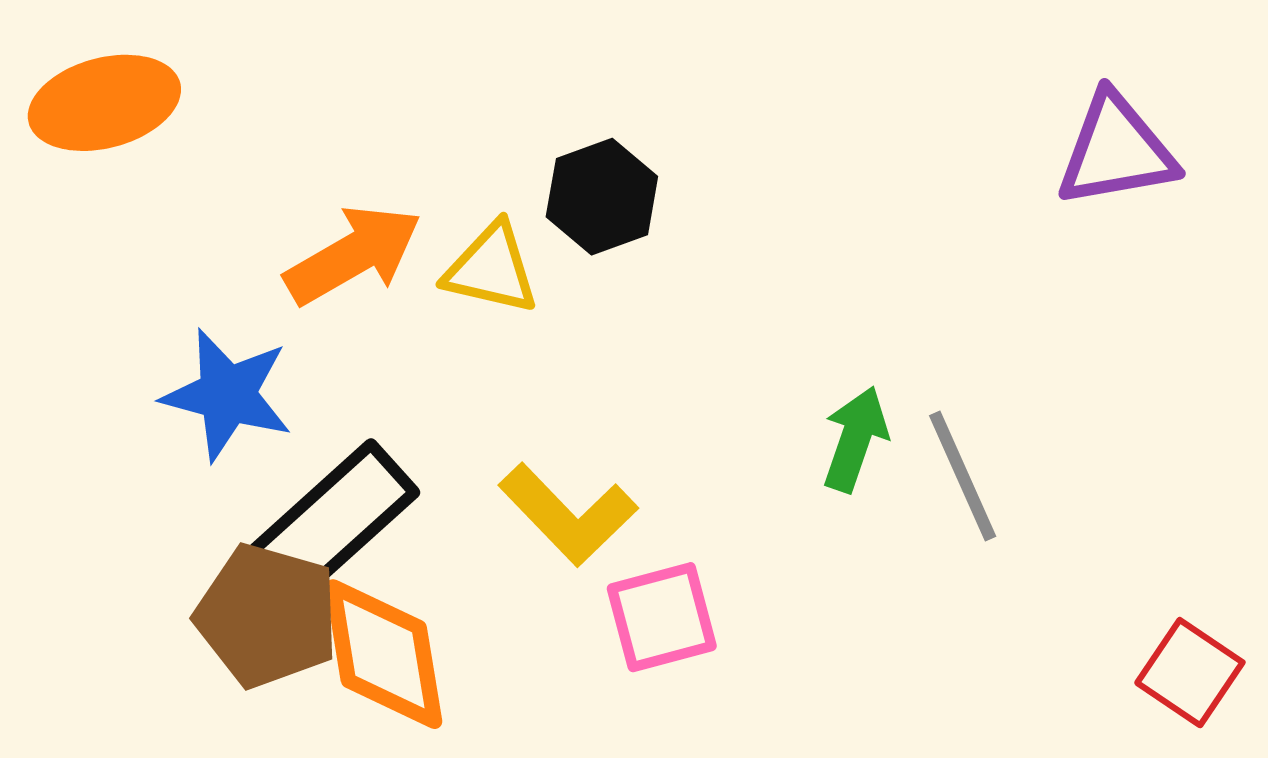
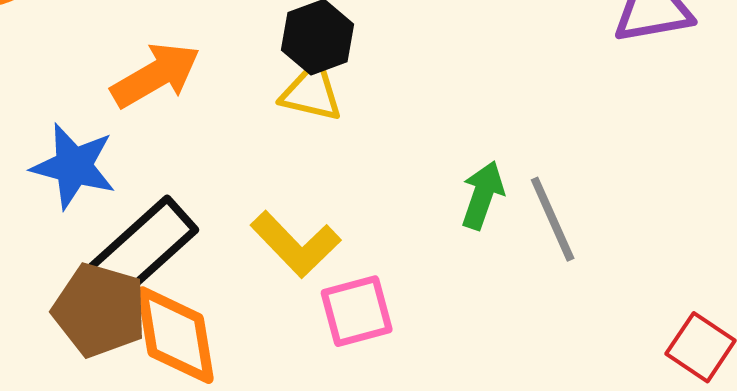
yellow triangle: (491, 269) -> (312, 92), moved

